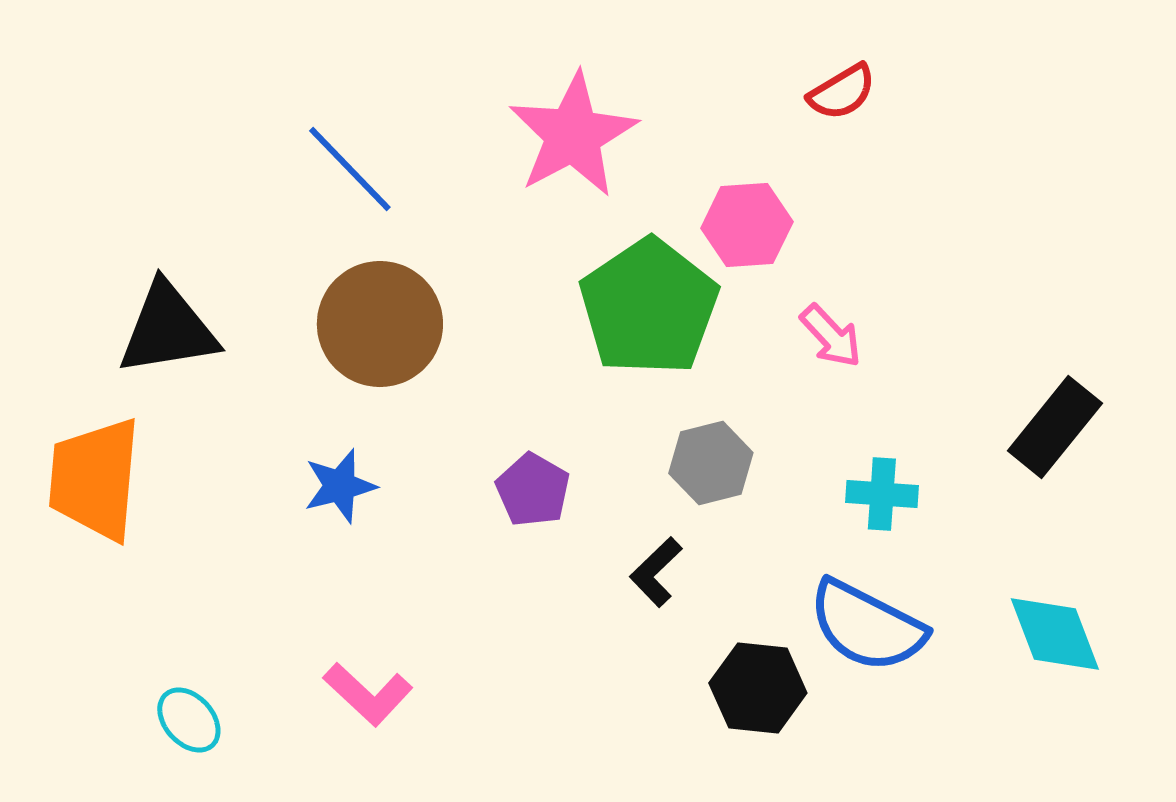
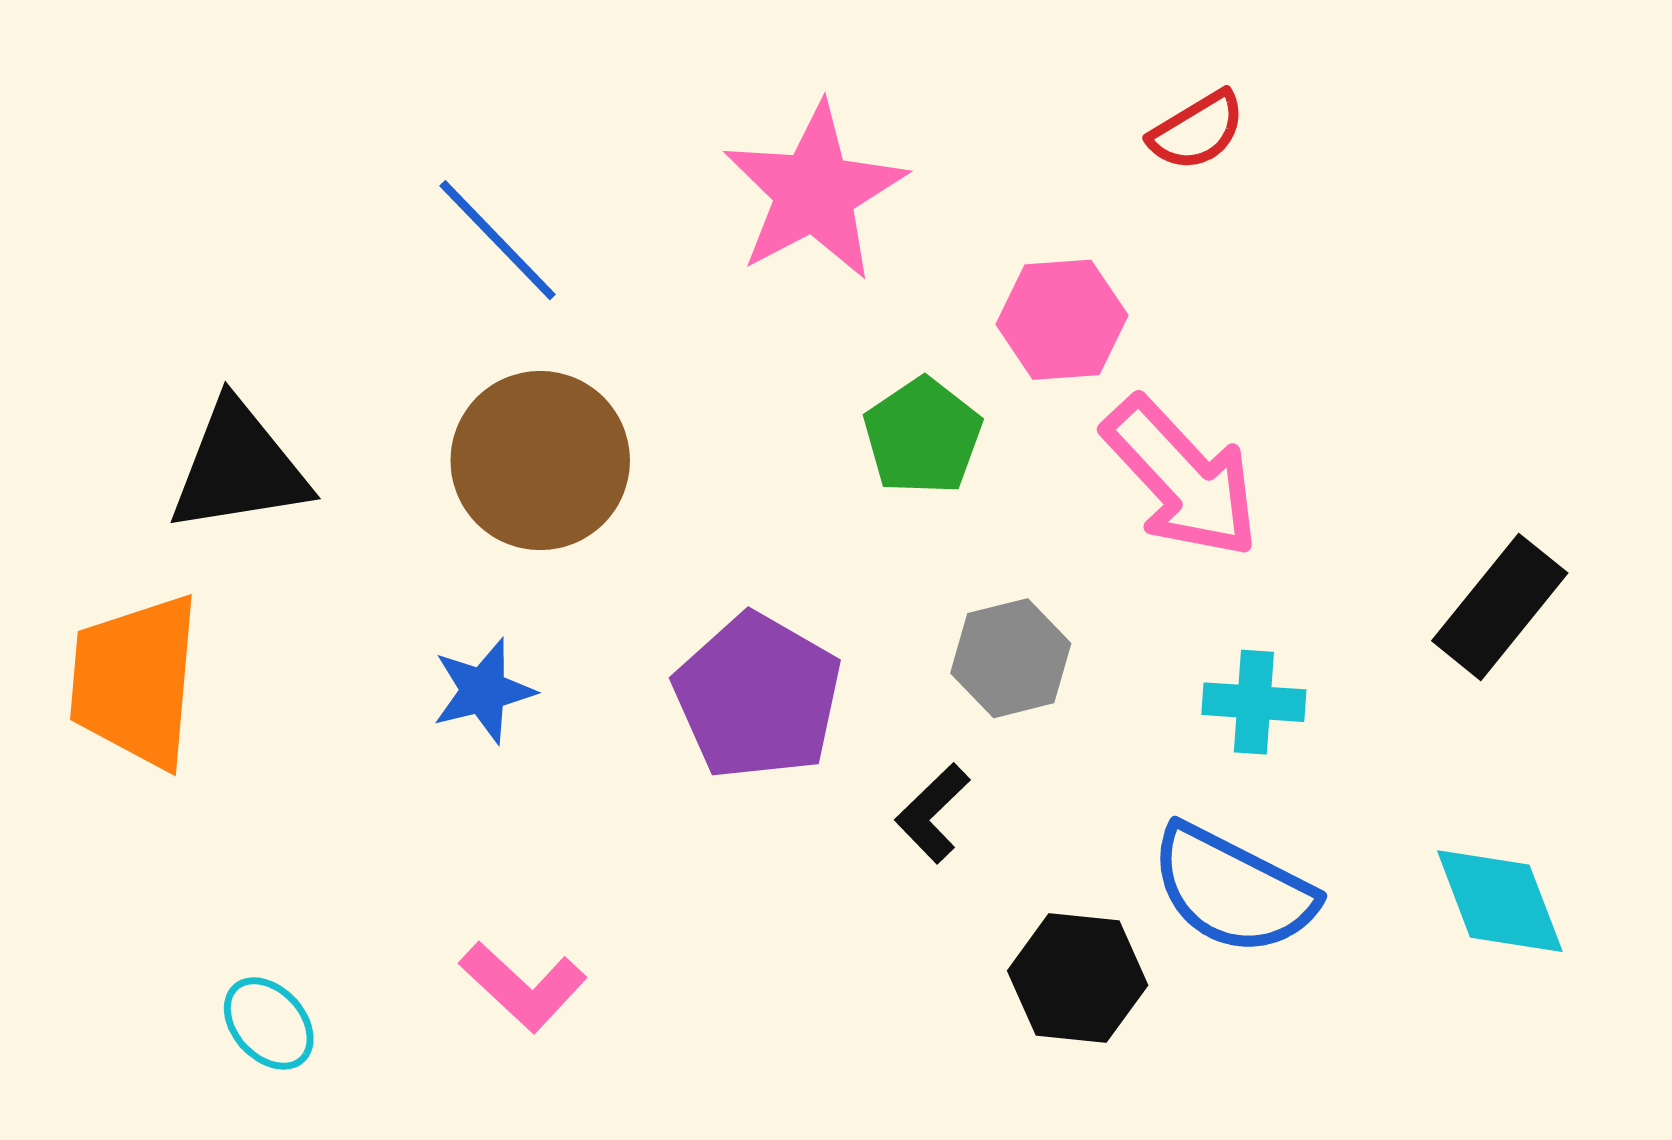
green pentagon: (649, 307) -> (923, 436), size x0.6
pink arrow: (831, 336) -> (1181, 478), size x1.8
purple pentagon: (533, 490) -> (758, 697), size x1.6

